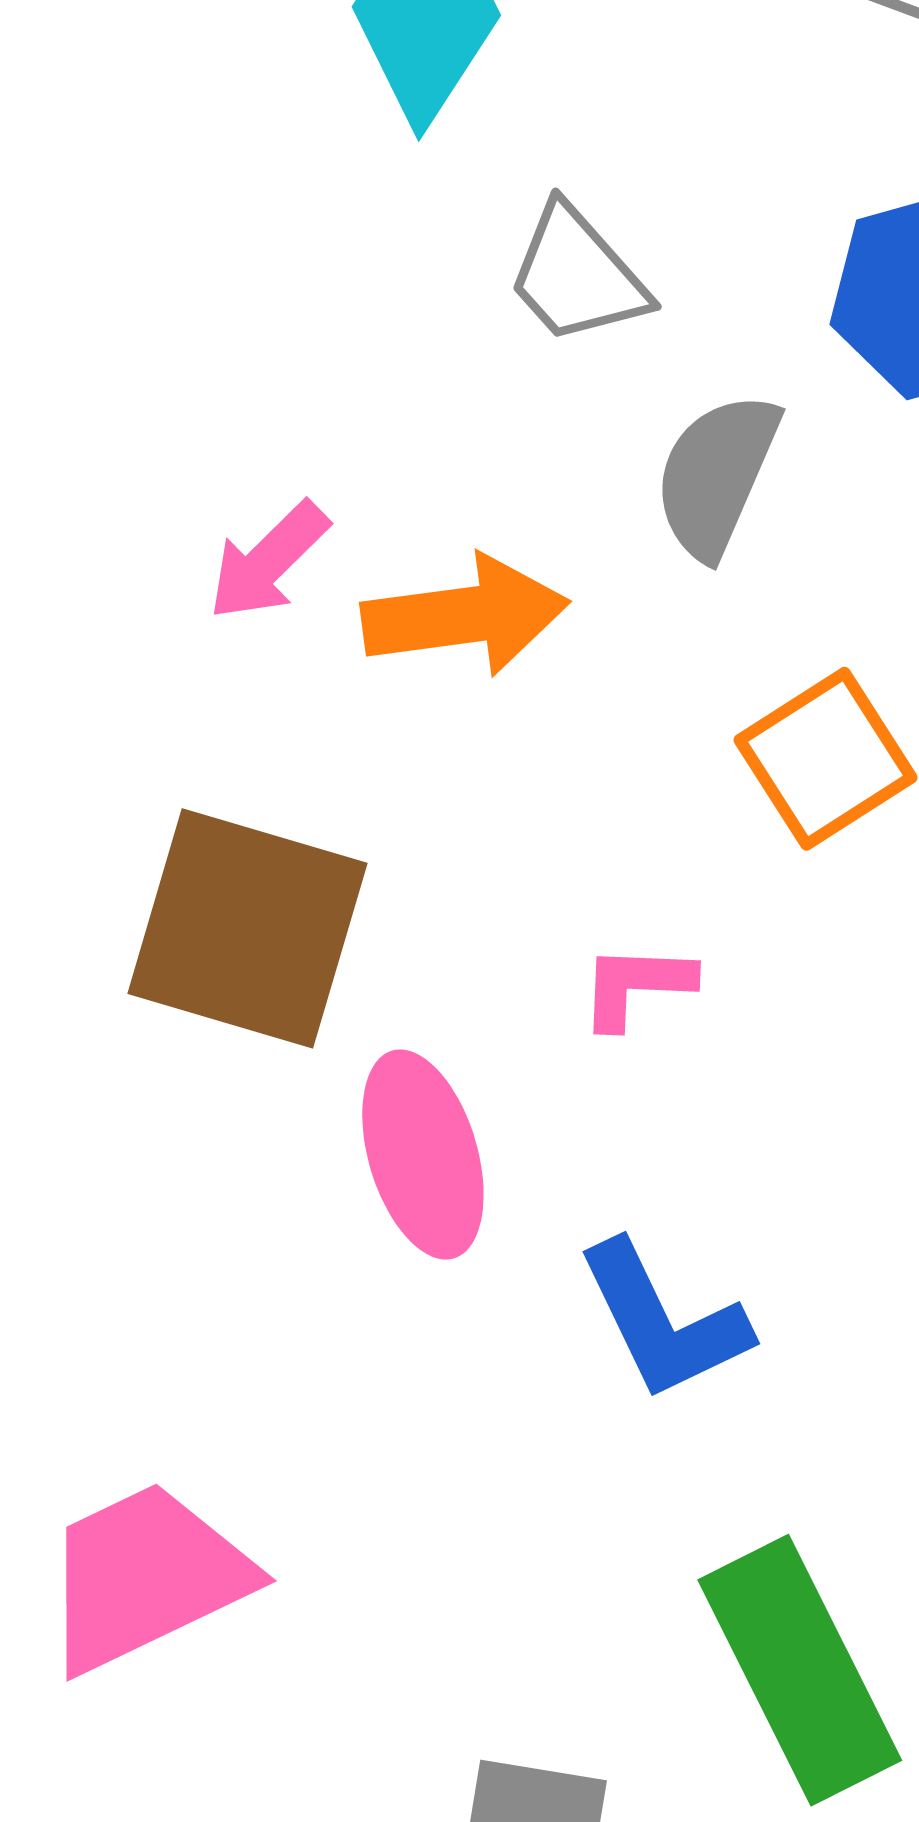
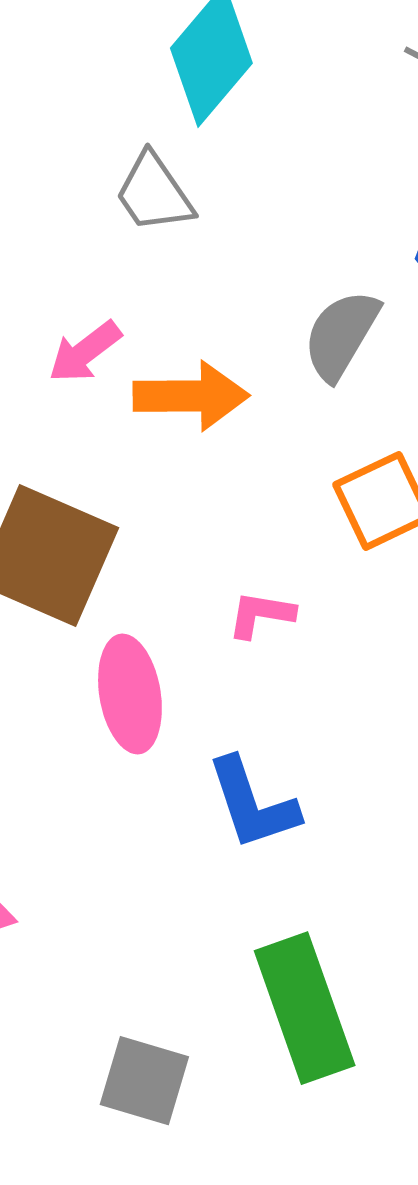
gray trapezoid: (577, 275) -> (154, 193), moved

